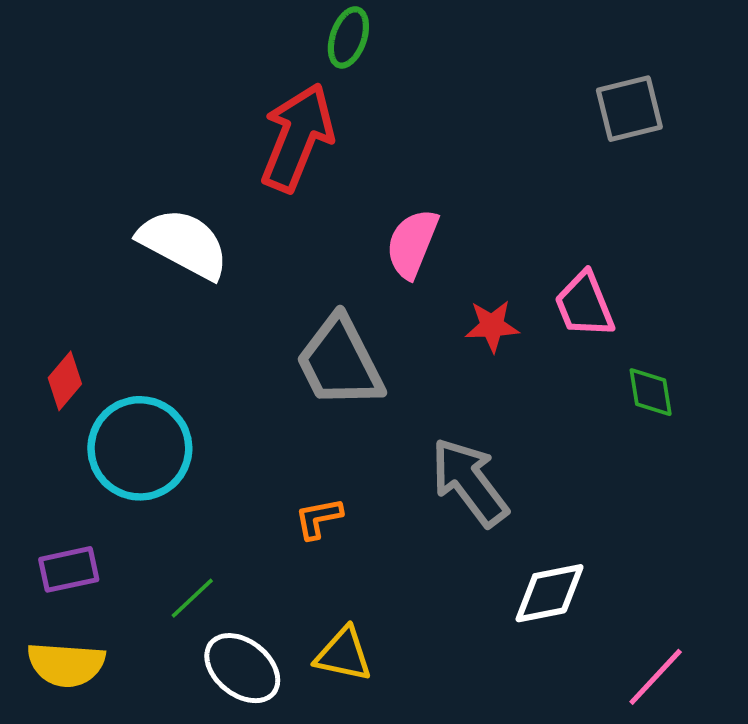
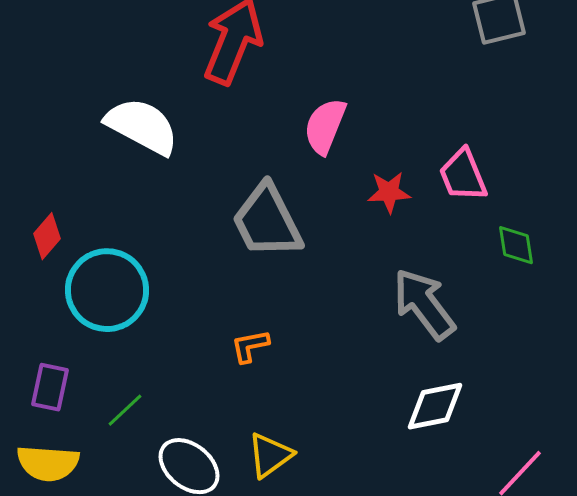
gray arrow: (470, 482) -> (424, 304), moved
purple rectangle: (69, 569) -> (50, 387), turned -66
green line: (192, 598) -> (125, 410), moved
yellow triangle: (343, 654) -> (270, 455), turned -48

